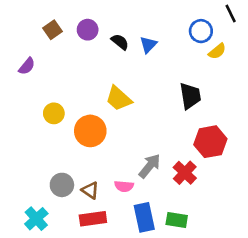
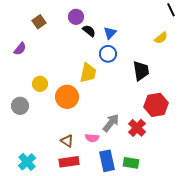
purple circle: (88, 30) -> (76, 17), moved
blue circle: (201, 31) -> (108, 54), moved
yellow trapezoid: (119, 99) -> (88, 73), turned -120
gray circle: (62, 185) -> (20, 106), moved

